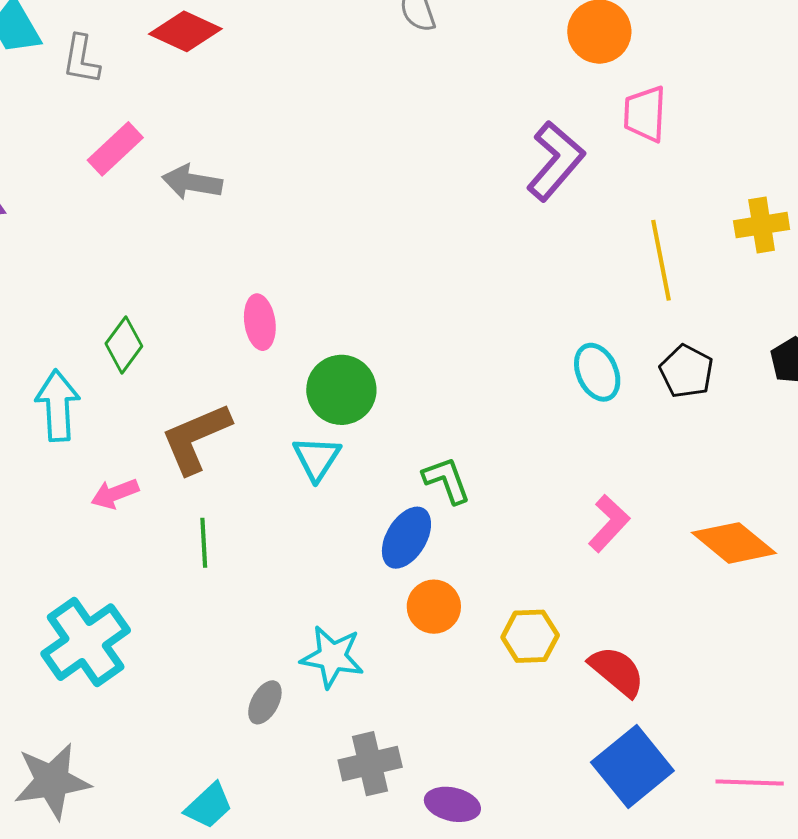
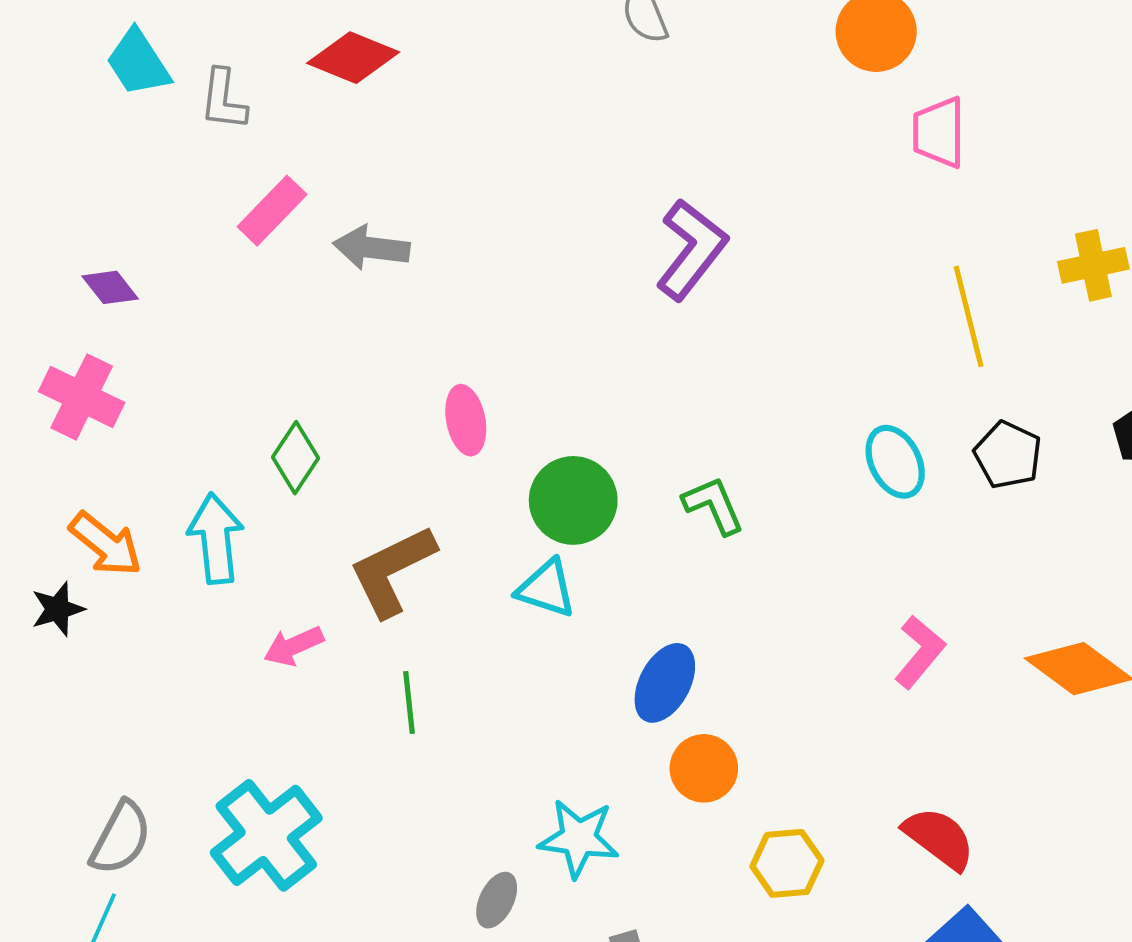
purple L-shape: (555, 161) -> (691, 249), moved
cyan triangle: (317, 458) -> (546, 589), turned -42
green L-shape: (446, 480) -> (713, 505), moved
yellow hexagon: (530, 636) -> (787, 863), moved

